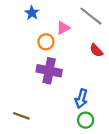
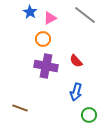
pink triangle: (63, 28) -> (50, 18), moved
red semicircle: (96, 50) -> (76, 61), moved
green circle: (86, 120) -> (89, 115), moved

